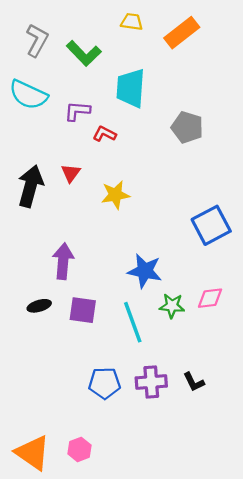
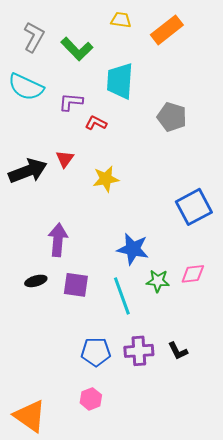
black arrow: (30, 186) -> (28, 171), turned 54
pink hexagon: (79, 449) -> (91, 399), moved

